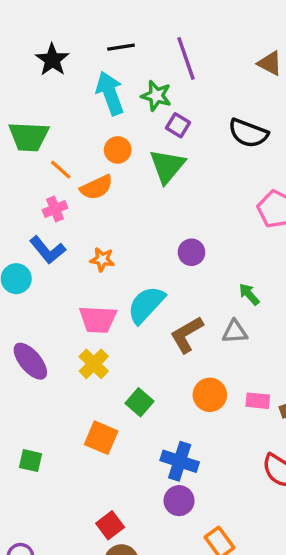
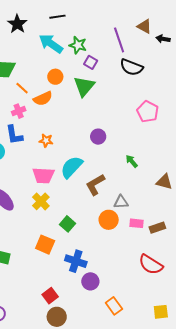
purple line: (186, 58) -> (119, 40), moved
cyan arrow: (110, 93) -> (51, 44), turned -35
blue L-shape: (48, 250) -> (14, 135), turned 30
gray triangle: (235, 332) -> (121, 202), moved
blue cross: (180, 461) -> (76, 261), moved

